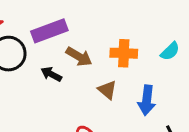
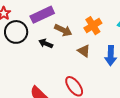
orange cross: (124, 53) -> (93, 26), turned -30

